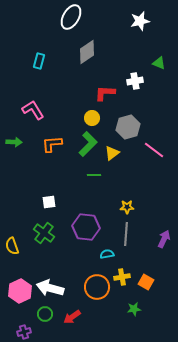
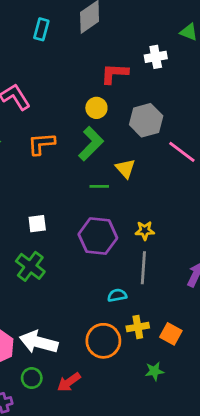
cyan rectangle: (39, 61) -> (41, 29), moved
yellow triangle: (112, 153) -> (125, 169), moved, turned -35
purple hexagon: (86, 227) -> (98, 236), moved

